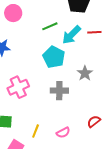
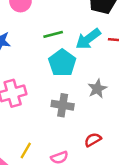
green line: (50, 26) -> (53, 34), moved
red semicircle: (94, 121) -> (93, 140), moved

